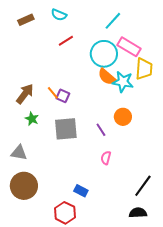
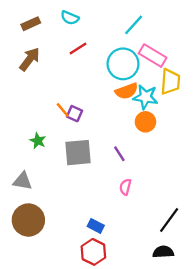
orange semicircle: (107, 77) -> (127, 91), turned -60
brown arrow: (25, 94) -> (30, 59), moved
orange circle: (123, 117) -> (145, 122), moved
red hexagon: (65, 213) -> (93, 252), moved

